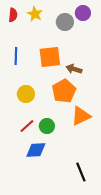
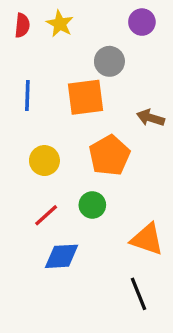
gray circle: (65, 22) -> (109, 61), moved
brown arrow: (74, 69) -> (150, 118), moved
orange triangle: (81, 116) -> (147, 239), moved, turned 45
green circle: (47, 126) -> (92, 205), moved

